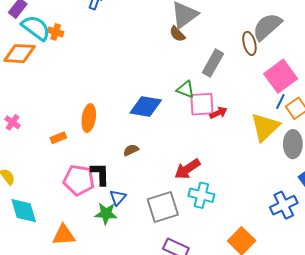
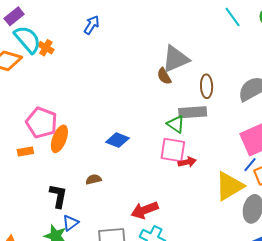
brown ellipse: (249, 43) -> (207, 86), moved
gray rectangle: (213, 63) -> (193, 112), turned 44
green triangle: (186, 89) -> (176, 124), moved
blue diamond: (146, 106) -> (117, 140), size x0.7
pink pentagon: (79, 180) -> (42, 123), moved

